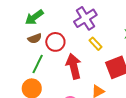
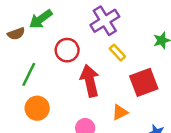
brown semicircle: (35, 38) -> (16, 34), moved
green line: (38, 64) -> (29, 74), moved

